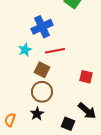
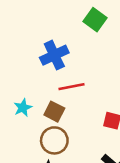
cyan star: (25, 50) -> (23, 108), moved

